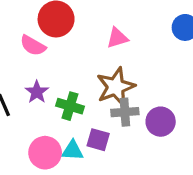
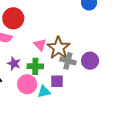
pink triangle: (117, 38) -> (40, 45), moved, turned -40
gray cross: (125, 112) -> (68, 61), turned 35
pink circle: (45, 153) -> (27, 84), moved

